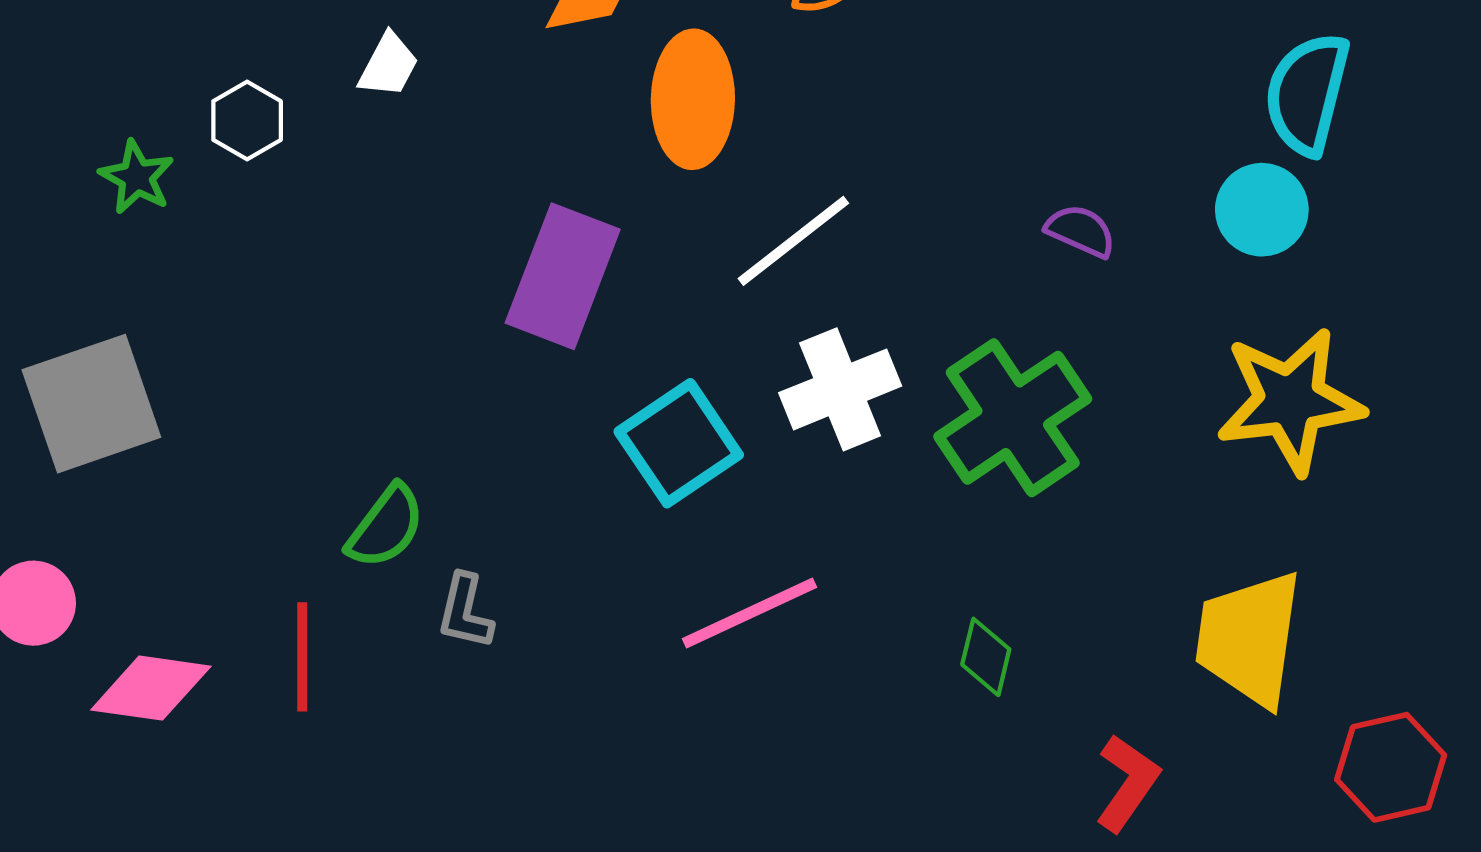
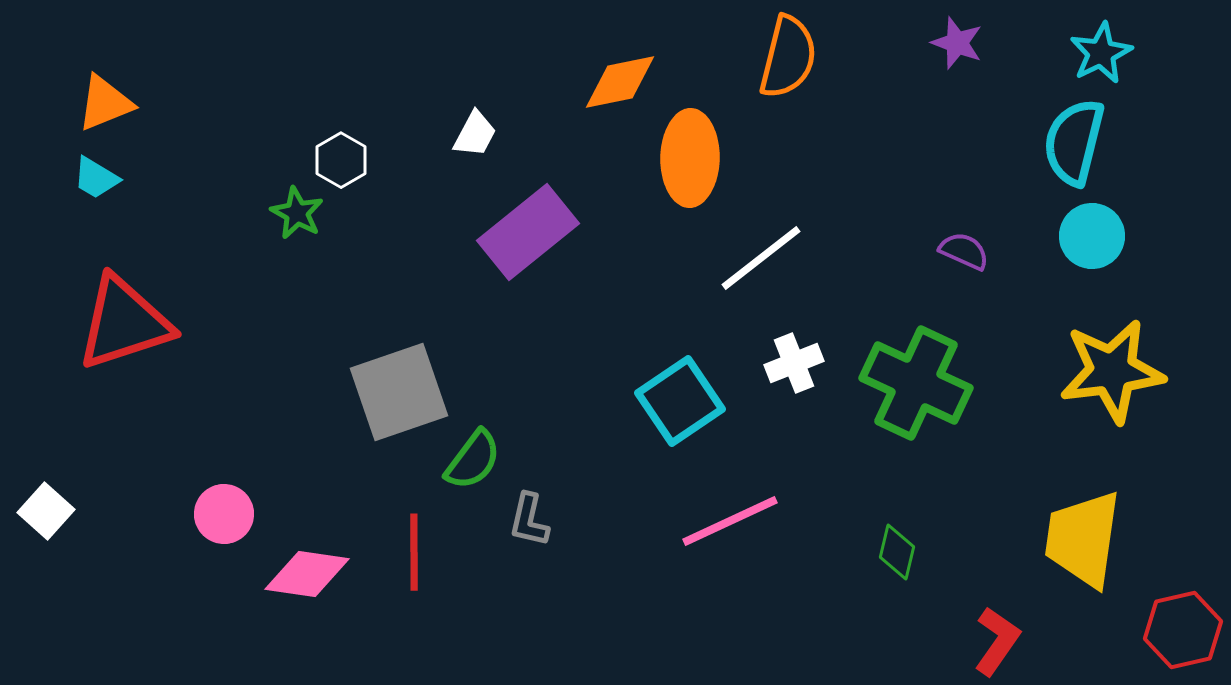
cyan semicircle: (1307, 94) -> (1074, 142), moved
white hexagon: (247, 121) -> (341, 160), moved
purple rectangle: (563, 276) -> (528, 232), moved, turned 30
white cross: (840, 389) -> (794, 363), size x0.7
gray square: (91, 404) -> (399, 392), moved
green cross: (1013, 418) -> (916, 383), turned -31

